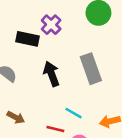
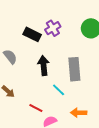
cyan line: (74, 113) -> (59, 90), moved

